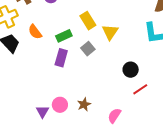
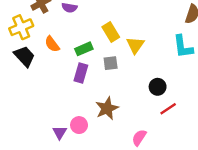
gray square: (88, 49) -> (111, 63), turned 32
brown star: (84, 104) -> (107, 108), moved, size x1.5

